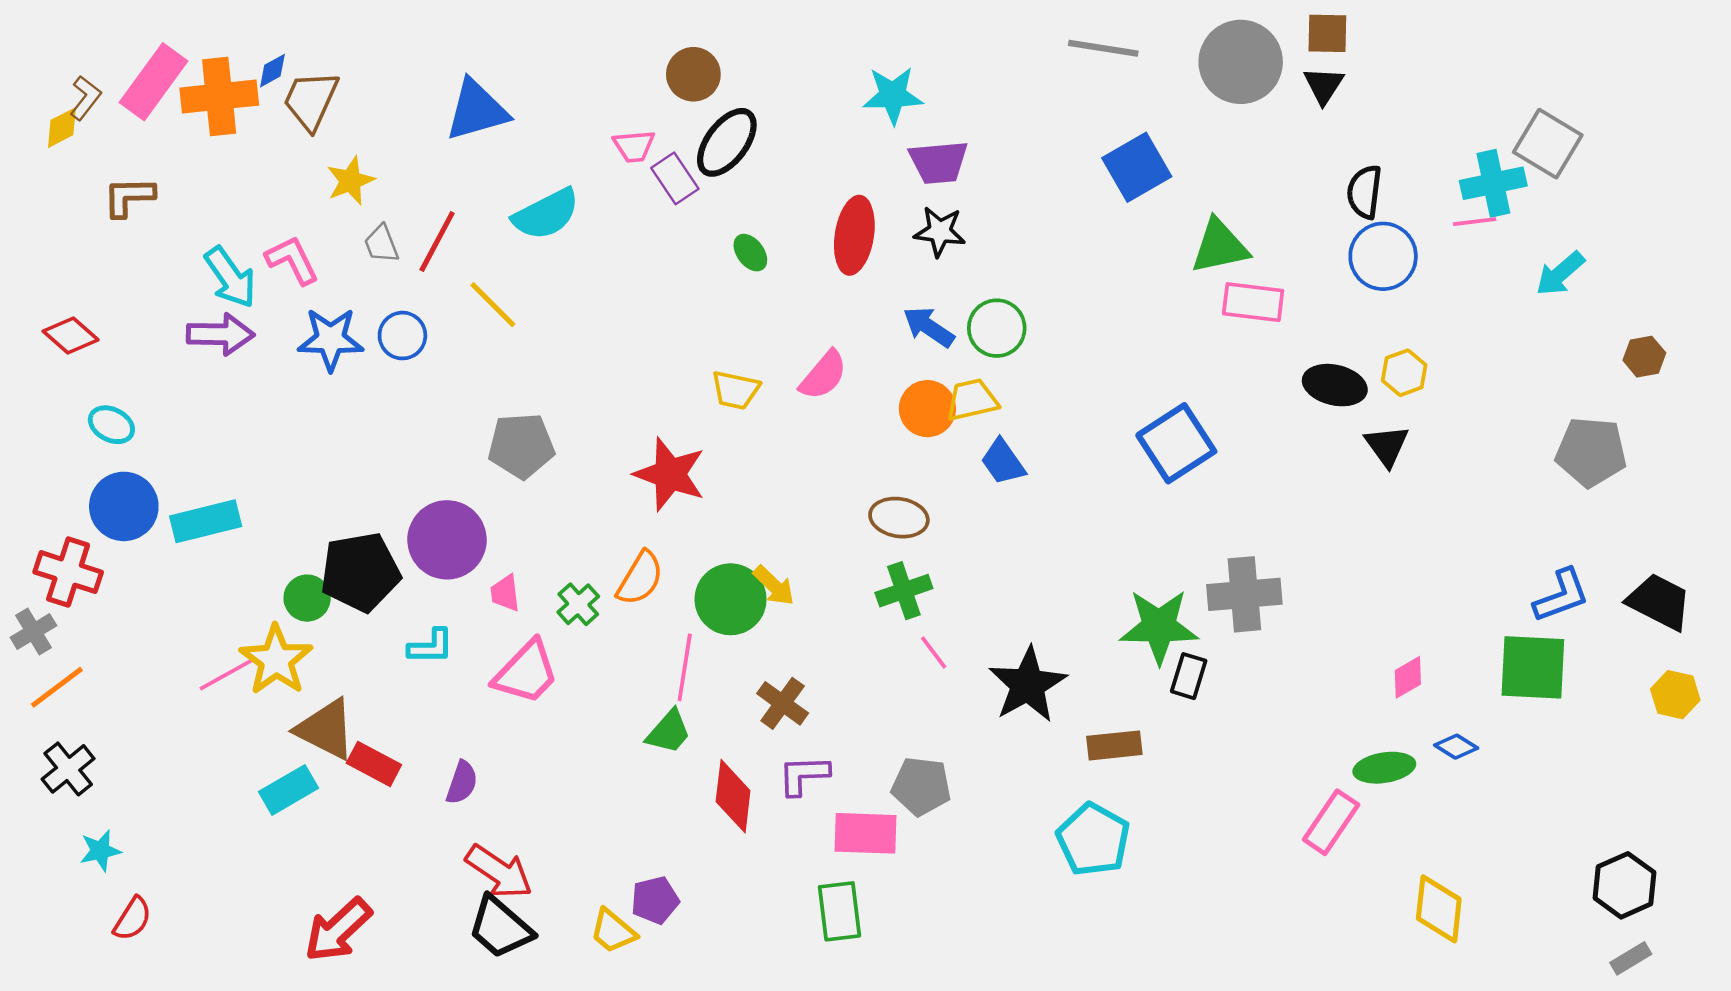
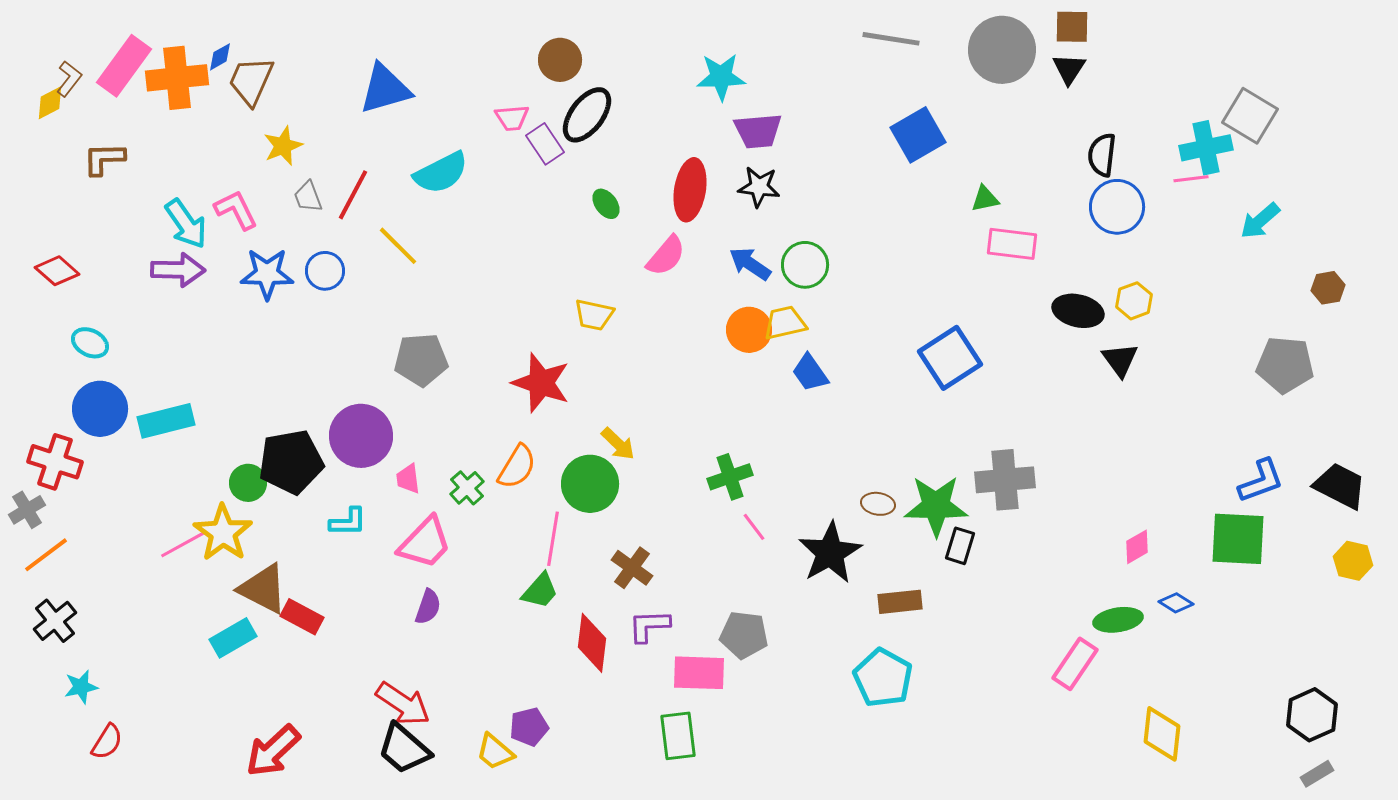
green triangle: (1220, 246) -> (985, 199), size x0.6
pink semicircle: (823, 375) -> (666, 256), moved
brown ellipse: (899, 518) -> (878, 504), moved, size x0.7
yellow arrow: (774, 586) -> (618, 444), moved
purple semicircle: (462, 783) -> (428, 607), moved

